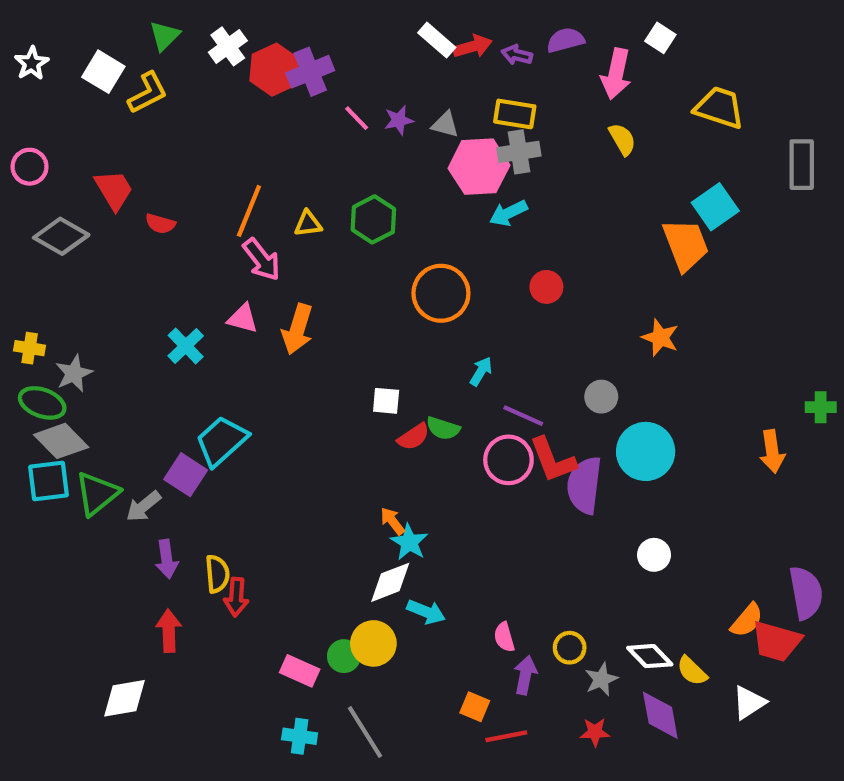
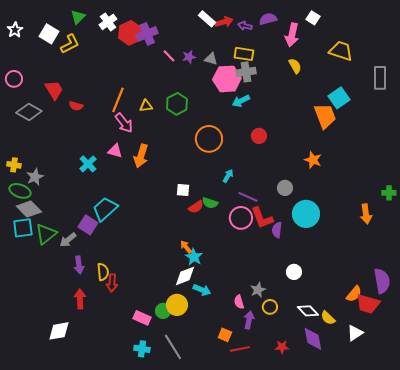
purple semicircle: (584, 485) -> (277, 230), size x0.6
white circle: (654, 555) -> (294, 272), moved
gray star: (601, 679) -> (258, 290), moved

